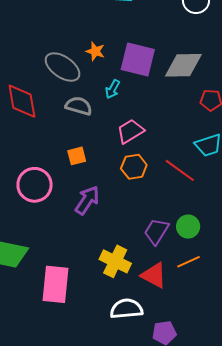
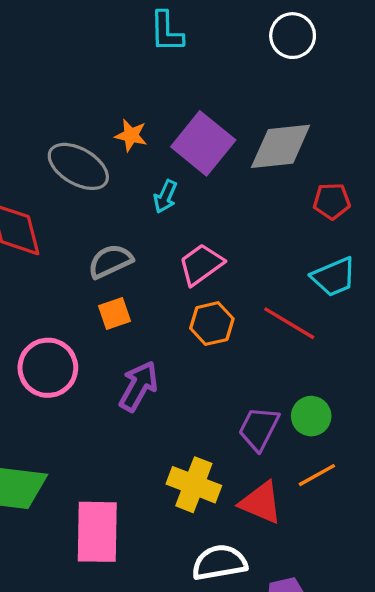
purple square: (138, 60) -> (203, 143), turned 30
gray semicircle: (79, 106) -> (110, 261), moved, turned -36

